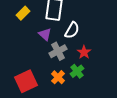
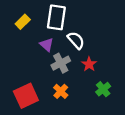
white semicircle: (72, 30) -> (76, 40), turned -72
green cross: (77, 71) -> (103, 89), moved

